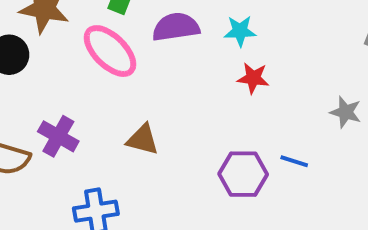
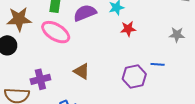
purple cross: (58, 136) -> (40, 79), turned -30
brown triangle: (143, 140) -> (82, 71), turned 30

